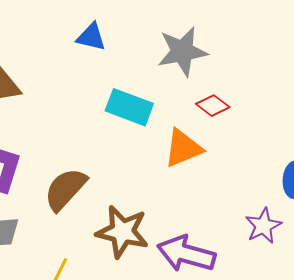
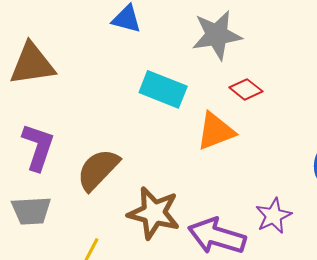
purple star: (263, 226) -> (273, 216), moved

